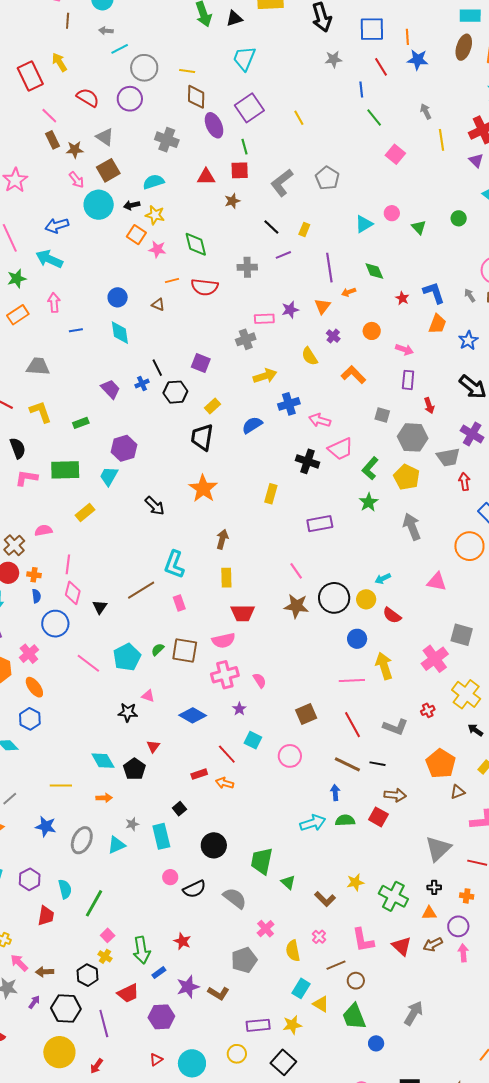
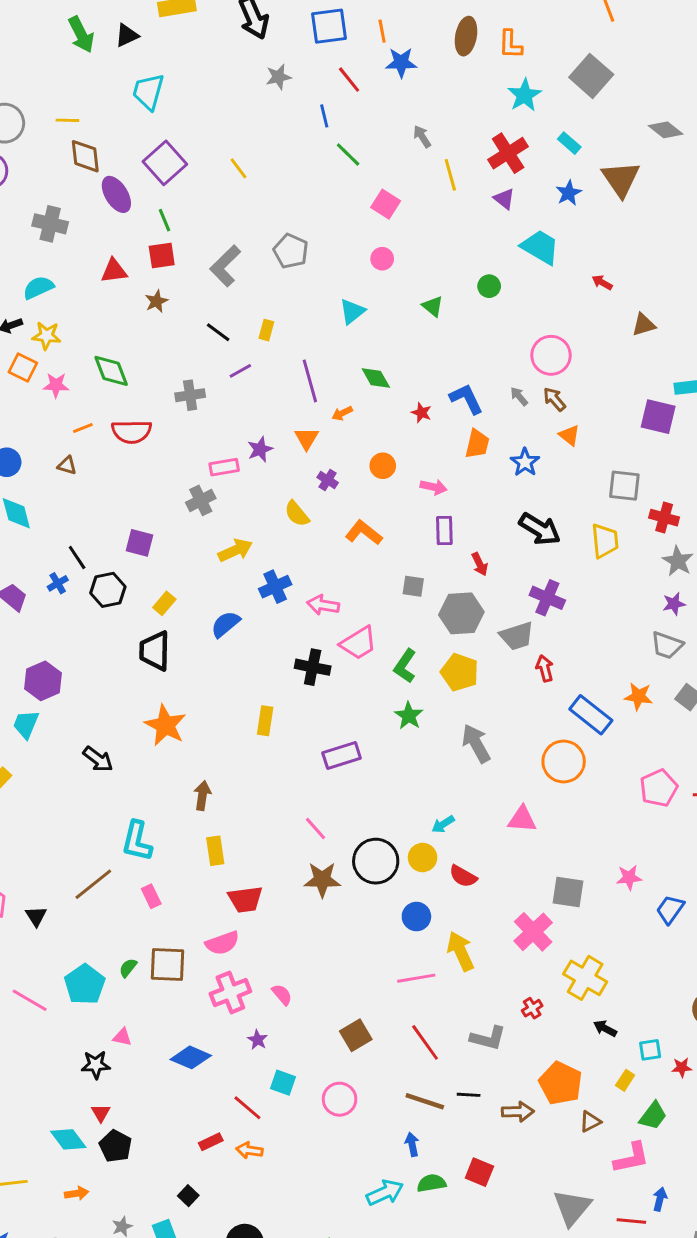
pink circle: (392, 213) -> (382, 259), moved
red triangle: (153, 746) -> (101, 1113), moved
brown arrow: (395, 795) -> (518, 1112), moved

